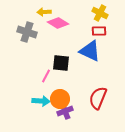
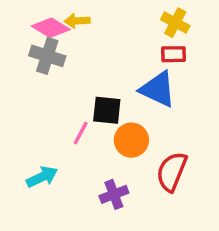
pink diamond: (58, 23) -> (51, 28), moved
orange circle: (60, 99) -> (131, 140), moved
cyan arrow: (41, 101) -> (42, 177), moved, turned -30

